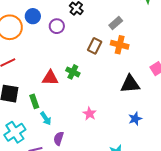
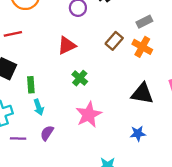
green cross: (73, 72) -> (80, 78), moved
red triangle: (50, 78) -> (67, 45), moved, turned -42
pink star: (90, 114) -> (89, 115), size x1.6

